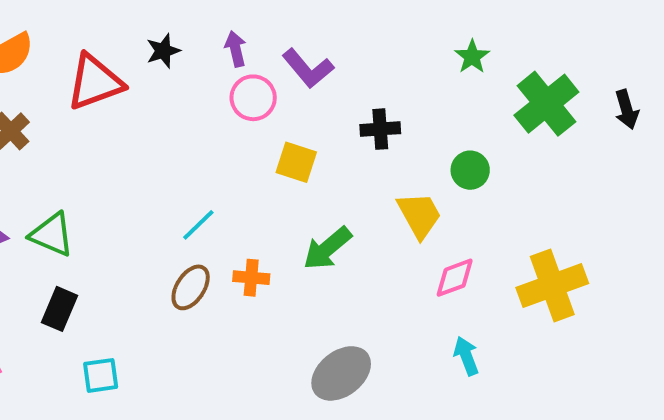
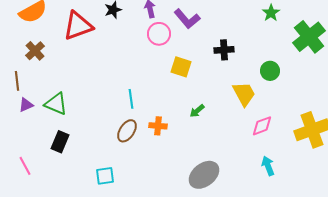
cyan line: (198, 225) -> (131, 99), turned -54
green arrow: (327, 248) -> (197, 111), size x0.6
cyan square: (101, 375) -> (105, 176), moved

